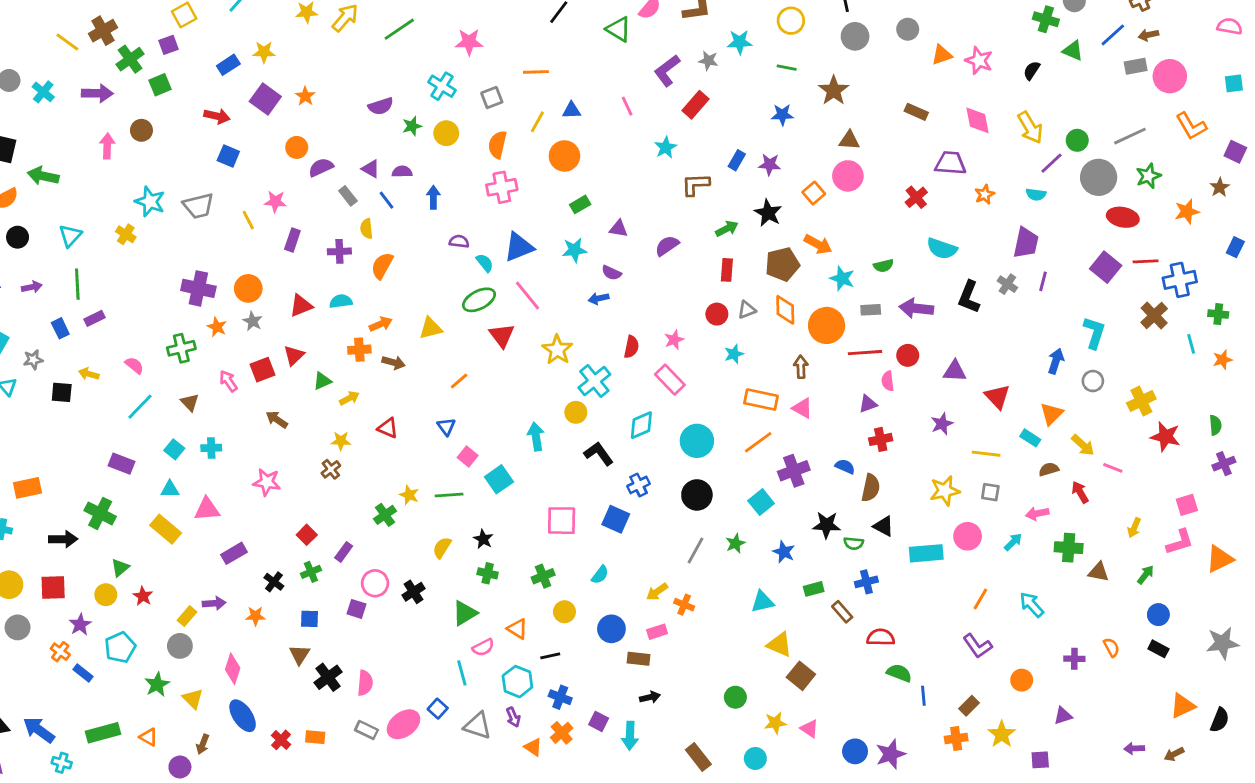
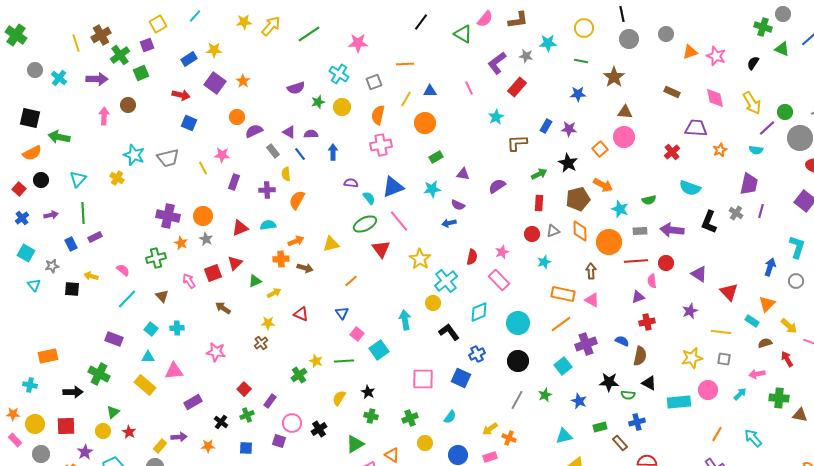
yellow line: (67, 42) -> (76, 43), turned 36
purple triangle: (955, 371) -> (699, 274), turned 30

